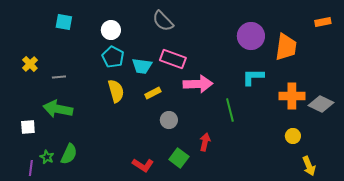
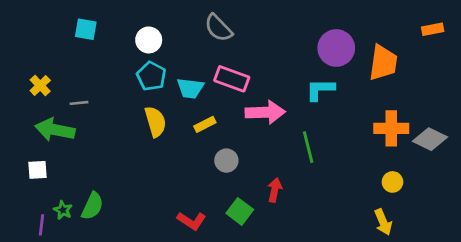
cyan L-shape: (253, 77) -> (320, 90), moved
green arrow: (58, 109) -> (55, 130), moved
yellow arrow: (309, 166) -> (383, 222), moved

